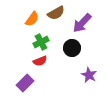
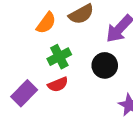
purple rectangle: (25, 83) -> (24, 93), moved

